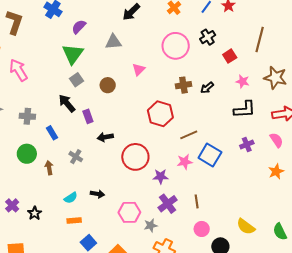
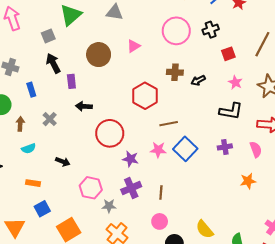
gray square: (77, 80) -> (48, 36), moved
brown circle: (108, 85) -> (99, 55), size x1.5
cyan semicircle: (71, 198) -> (29, 148), moved

